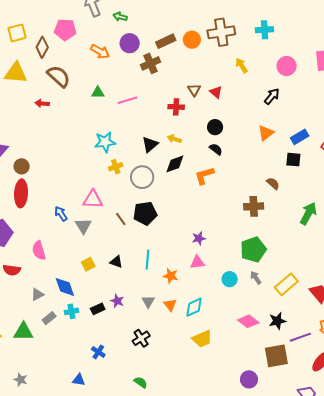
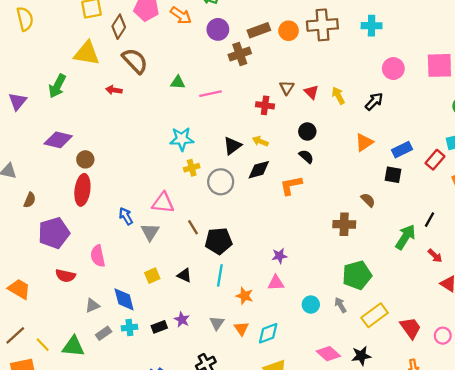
orange arrow: (100, 52) -> (181, 15), moved
yellow arrow: (242, 66) -> (338, 96), moved
black pentagon: (145, 213) -> (219, 241), moved
green pentagon: (253, 249) -> (357, 275), moved

